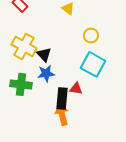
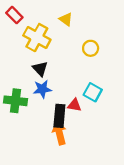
yellow cross: (24, 46) -> (37, 38), moved
cyan square: (93, 64) -> (93, 92), moved, size x0.7

